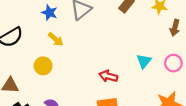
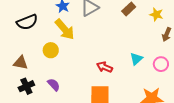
yellow arrow: (56, 39) -> (65, 29), size x1.6

